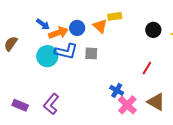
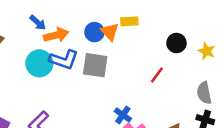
blue circle: (77, 28) -> (94, 32), moved
gray square: (91, 53) -> (95, 65), size x1.5
red line: (147, 68) -> (157, 75), moved

